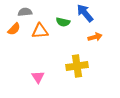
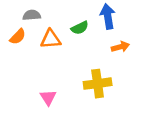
blue arrow: (85, 13) -> (108, 16), turned 30
green semicircle: (63, 22) -> (80, 28), turned -40

